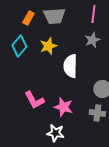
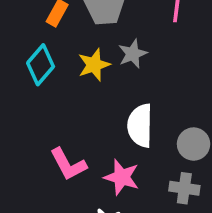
gray star: (92, 40) -> (133, 54), moved
white semicircle: (70, 66) -> (140, 126), moved

